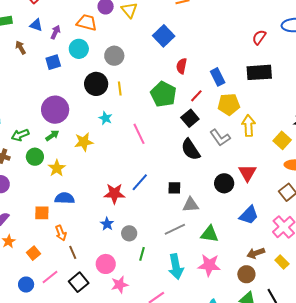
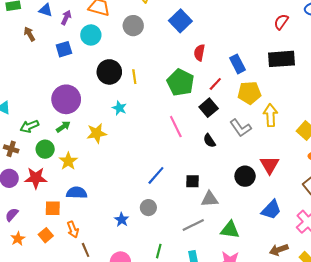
gray circle: (114, 56) -> (133, 26), moved
pink line: (139, 134) -> (176, 127), moved
black semicircle: (191, 149) -> (209, 141), size x0.6
red star: (114, 194) -> (36, 178), moved
gray circle: (129, 233) -> (148, 208), moved
orange square: (33, 253) -> (46, 235), moved

